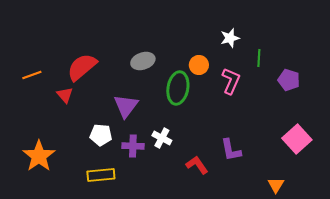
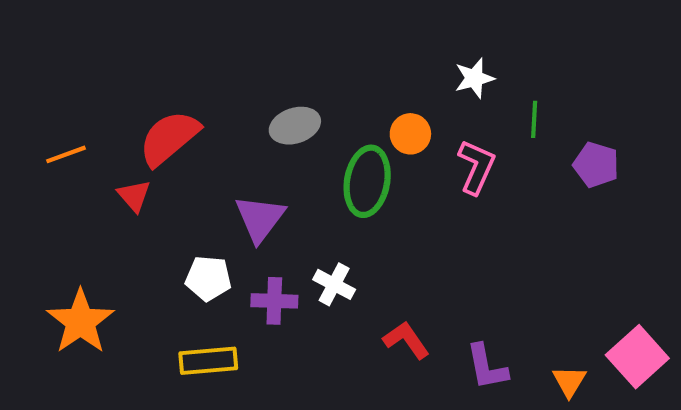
pink square: (297, 139) -> (637, 357), moved
purple L-shape: (231, 150) -> (487, 367), moved

